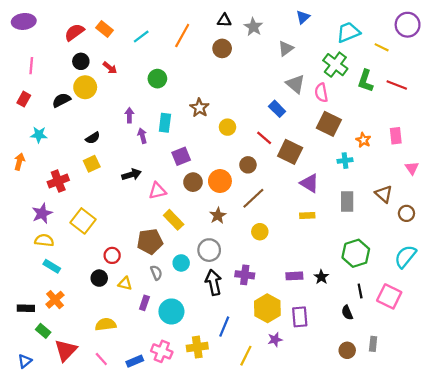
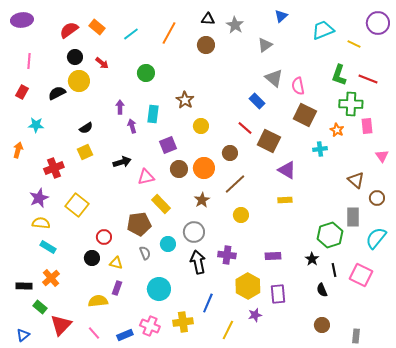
green cross: (335, 65) -> (351, 104), moved, turned -35
yellow circle: (227, 127) -> (201, 126), moved
gray rectangle: (347, 202) -> (353, 217), moved
black star: (321, 277) -> (312, 259), moved
purple rectangle: (144, 303) -> (117, 288), moved
gray rectangle: (373, 344) -> (356, 336), moved

